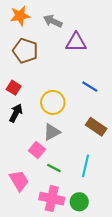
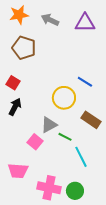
purple triangle: (76, 42) -> (85, 23), moved
yellow circle: (53, 102) -> (64, 98), moved
cyan line: (86, 166) -> (81, 157), turned -40
green line: (54, 168) -> (65, 137), moved
pink trapezoid: (19, 181) -> (18, 171), turned 125

